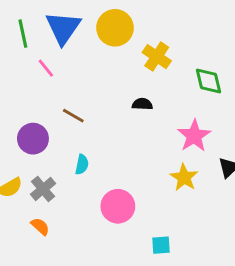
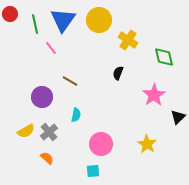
black semicircle: (142, 104) -> (118, 73), turned -72
yellow star: (184, 177) -> (147, 144), moved
cyan square: (161, 245) -> (93, 171), moved

